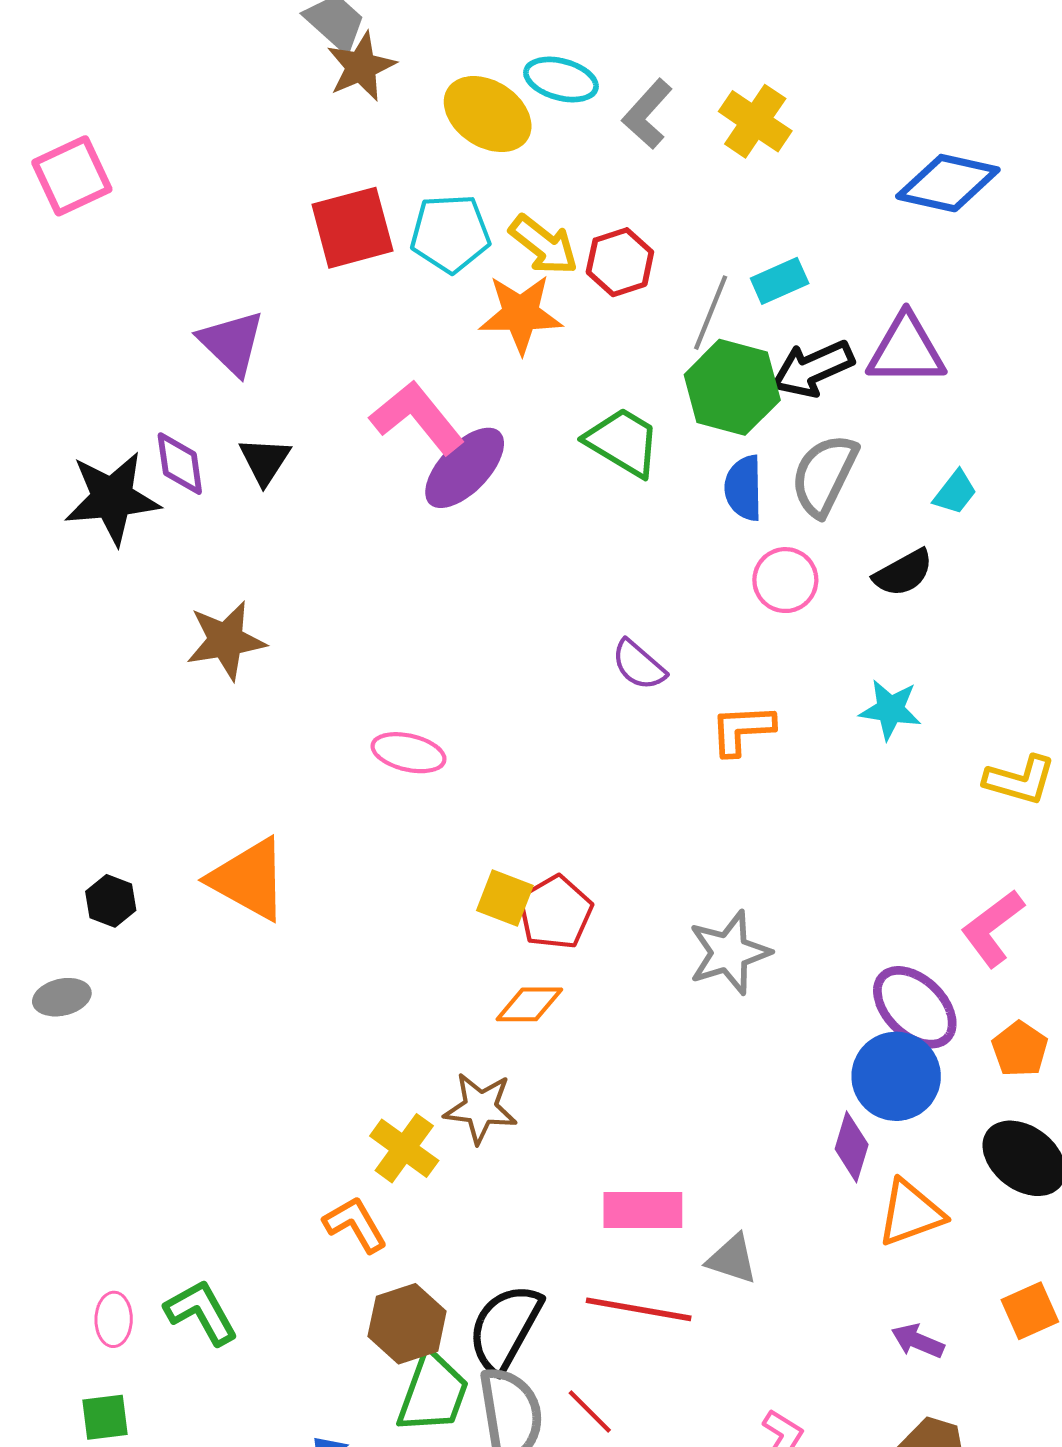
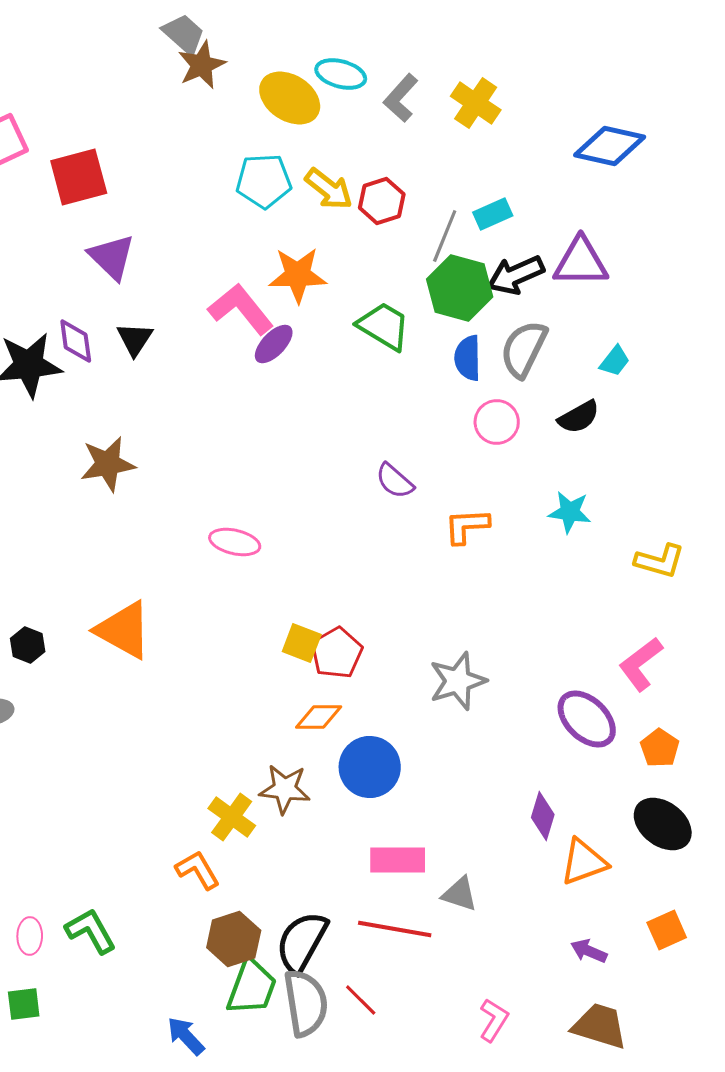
red square: (352, 228) -> (79, 177), moved
orange star: (521, 314) -> (298, 275), moved
purple ellipse: (465, 468) -> (274, 344), size x0.7
blue circle: (896, 1076) -> (370, 767), moved

